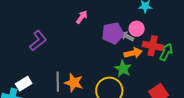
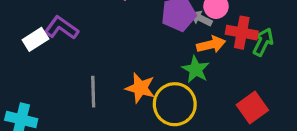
purple L-shape: (38, 41) -> (61, 28), turned -105
orange star: (74, 83) -> (140, 88), moved
white rectangle: (24, 84) -> (35, 39), moved

